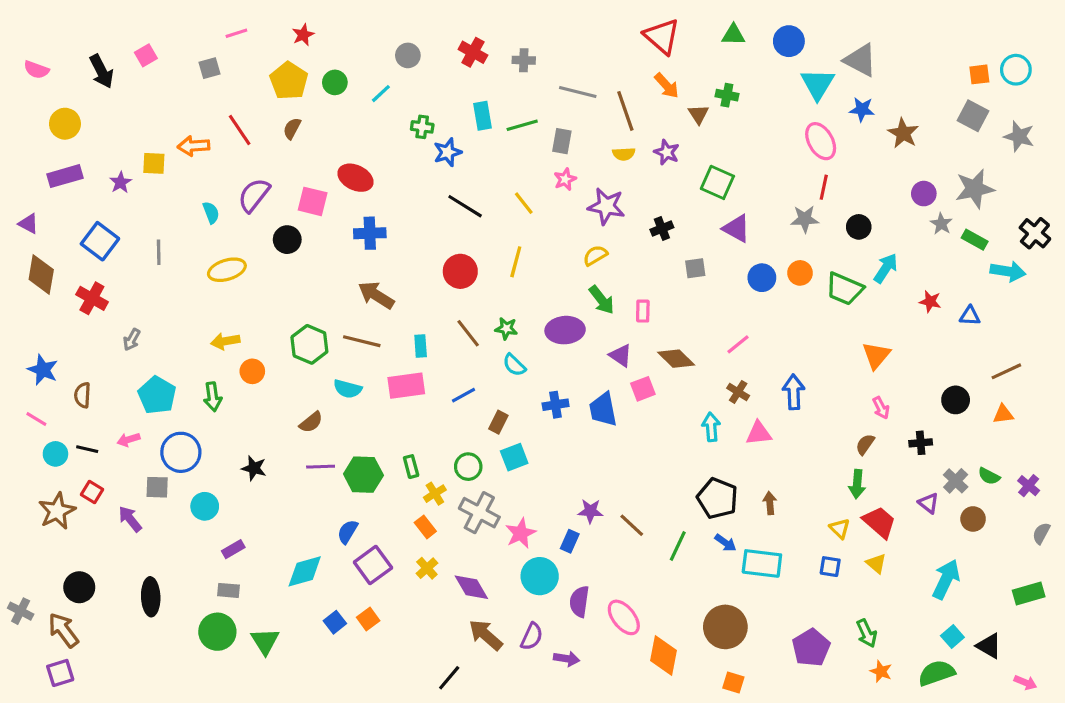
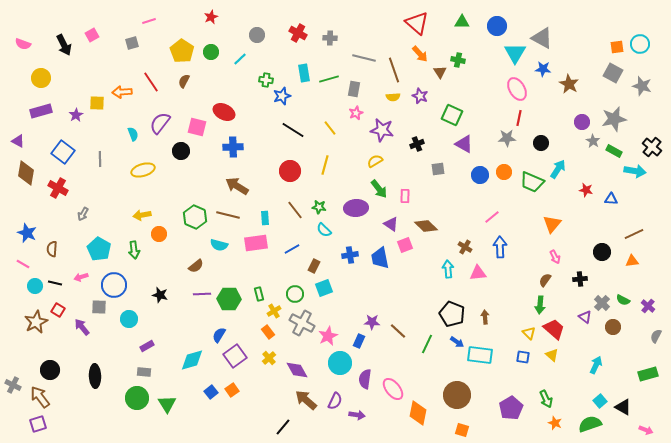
red star: (303, 35) -> (211, 17), moved
pink line: (738, 344) -> (492, 217), moved
cyan arrow: (946, 579) -> (596, 365), size x0.7

